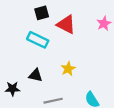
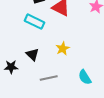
black triangle: (36, 75) -> (32, 55), turned 32

